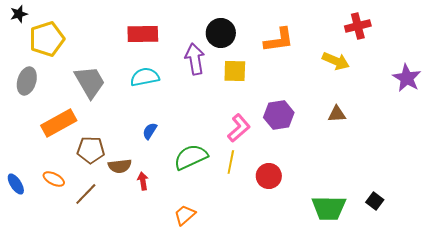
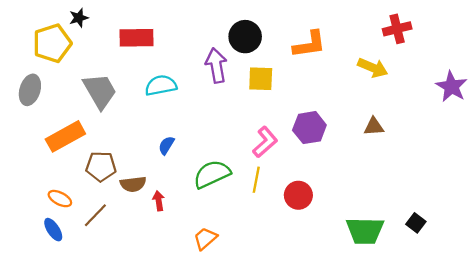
black star: (19, 14) -> (79, 18), moved
red rectangle: (143, 34) -> (136, 38), moved
blue ellipse: (16, 184) -> (53, 230), moved

